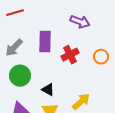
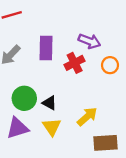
purple arrow: (80, 22) -> (89, 41), moved
green circle: (20, 76) -> (24, 98), moved

